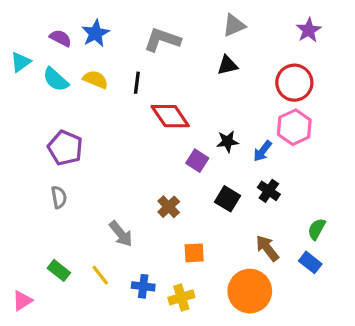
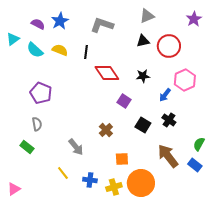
red circle: (294, 83) -> (169, 46), moved
black star: (228, 142) -> (143, 76), moved
brown arrow: (267, 248) -> (168, 156), size x1.4
green rectangle: (59, 270) -> (27, 147), moved
orange circle: (250, 291) -> (141, 183), moved

